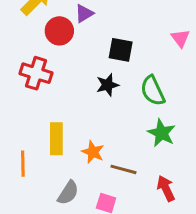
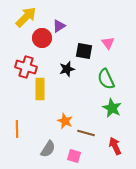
pink triangle: (180, 38) -> (108, 43), moved
black star: (107, 85) -> (67, 69), moved
yellow rectangle: (56, 139) -> (40, 89), moved

